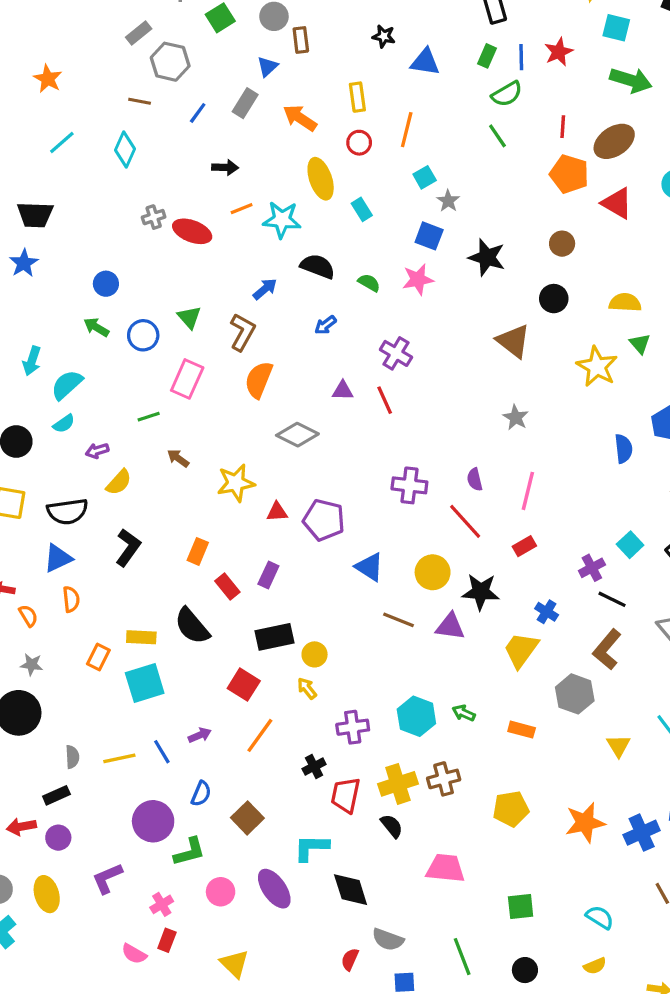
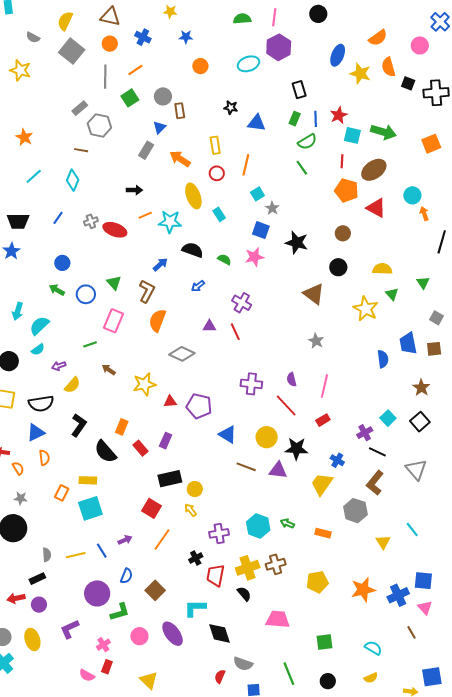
cyan square: (616, 28) -> (352, 135), moved
blue line: (198, 113) -> (58, 218), moved
black semicircle: (192, 626) -> (105, 452), moved

